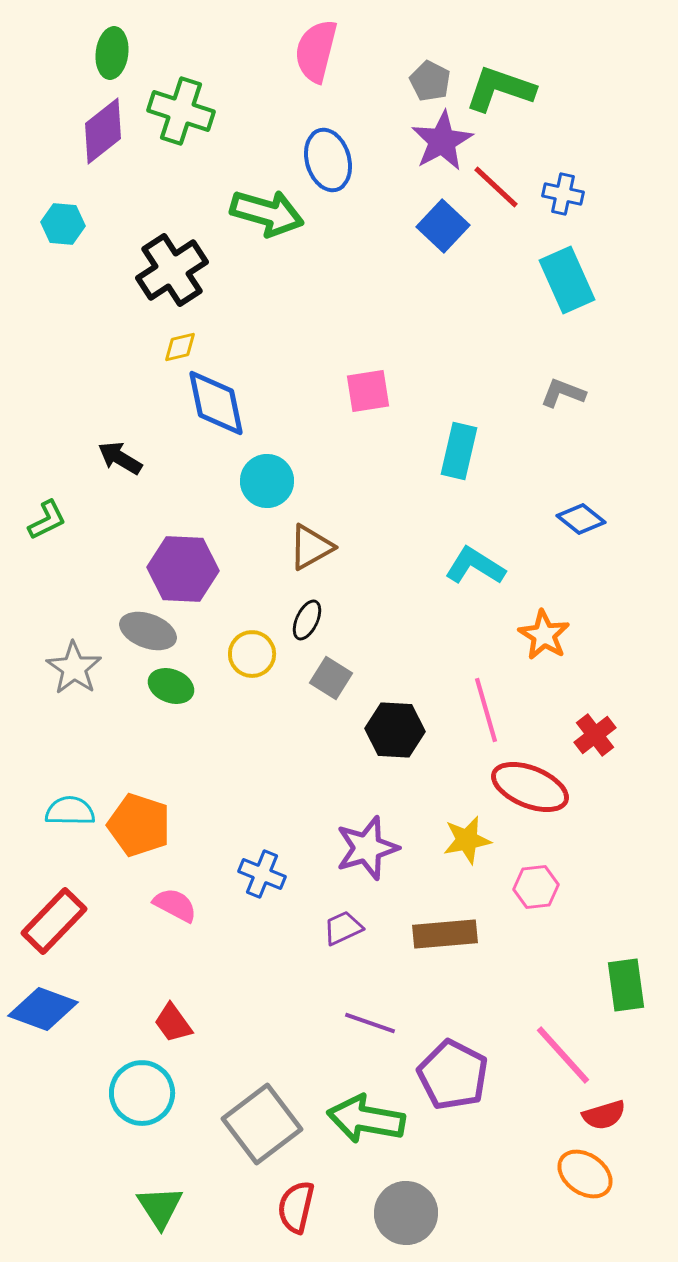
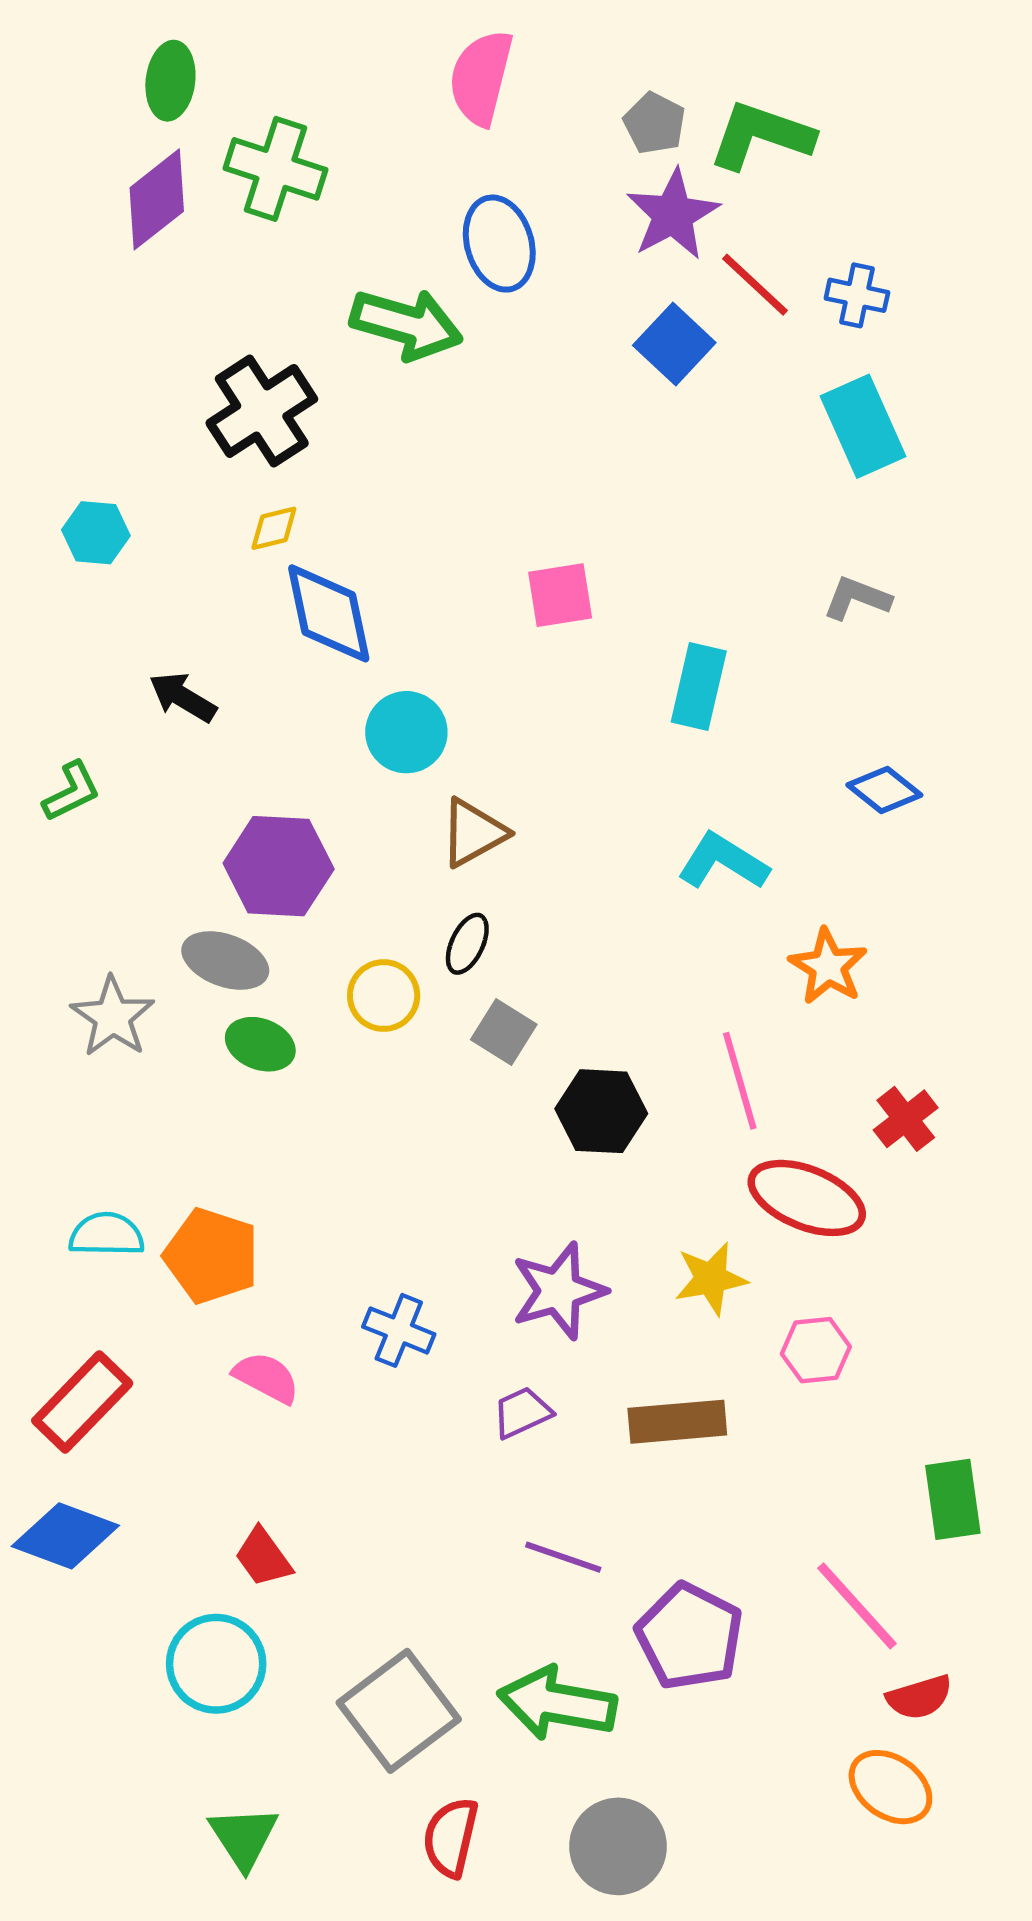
cyan hexagon: (63, 224) -> (96, 533), moved

